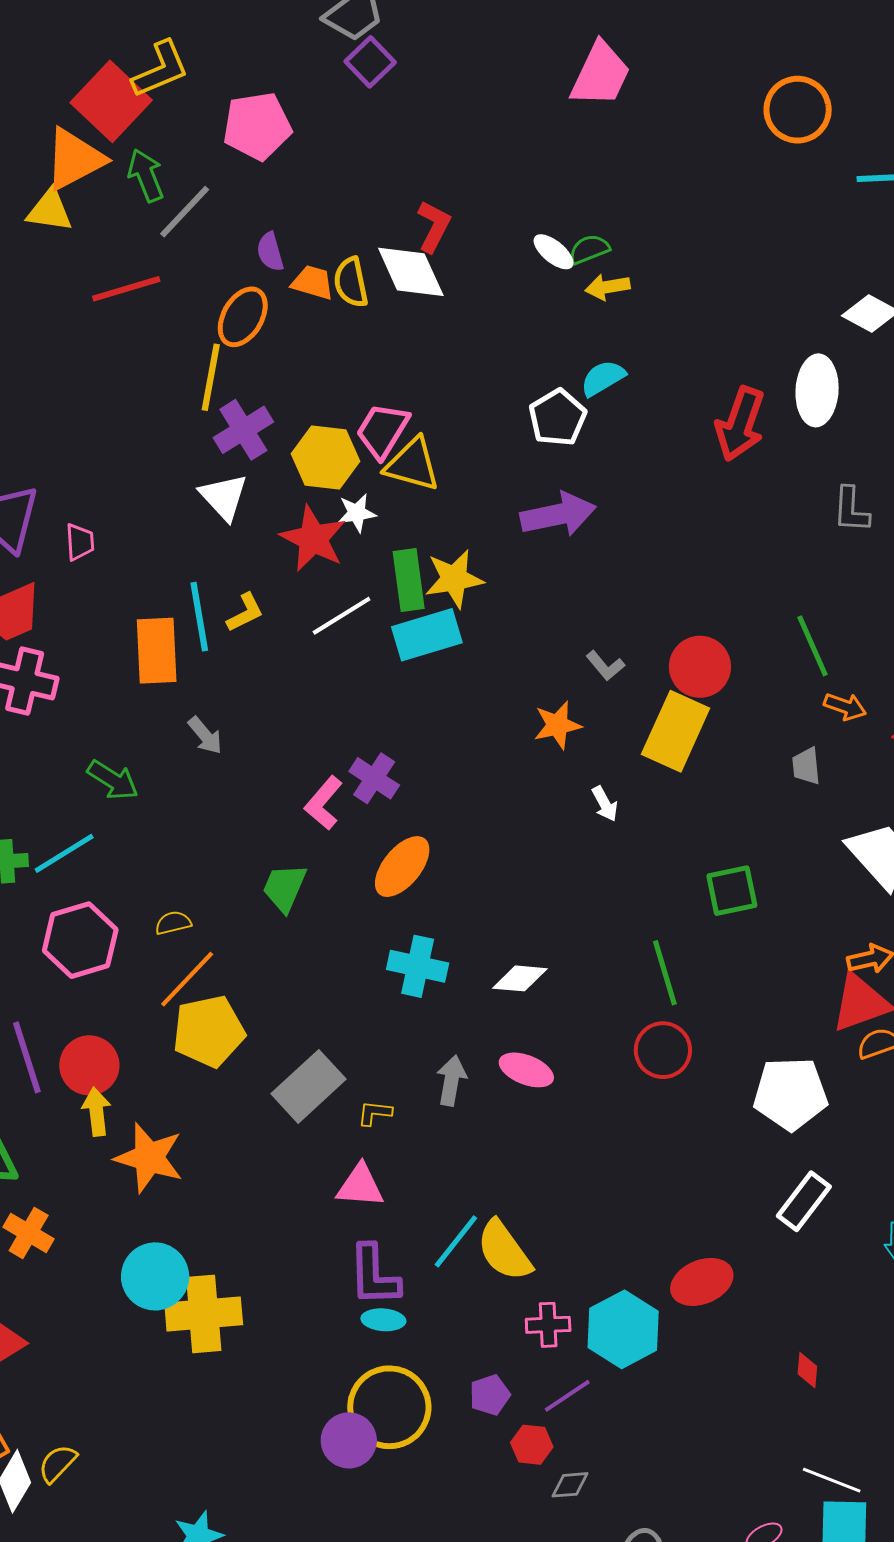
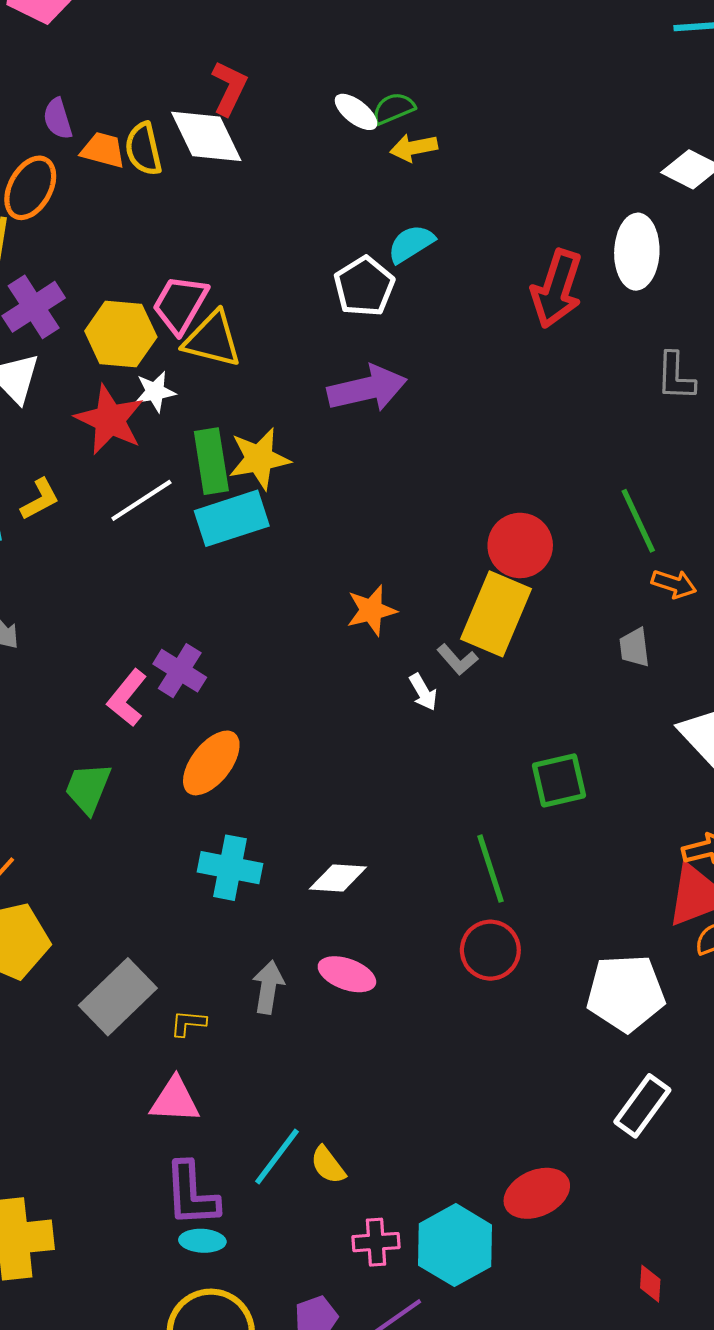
gray L-shape: (605, 666) -> (457, 660), moved
yellow semicircle: (504, 1251) -> (328, 1165), size x0.6

